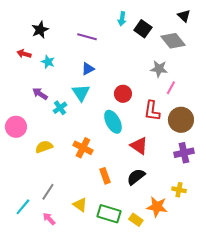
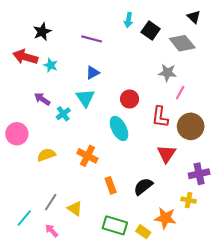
red arrow: (24, 54) -> (25, 57), size x1.6
red triangle: (139, 146) -> (166, 154), moved, turned 30
purple cross: (184, 153) -> (199, 174), moved
yellow triangle: (80, 205) -> (75, 209), moved

